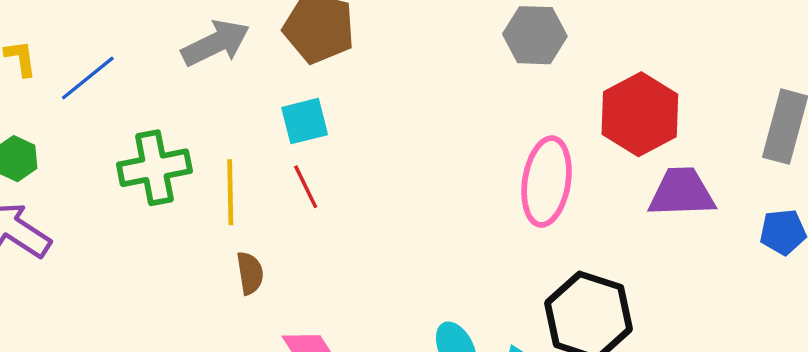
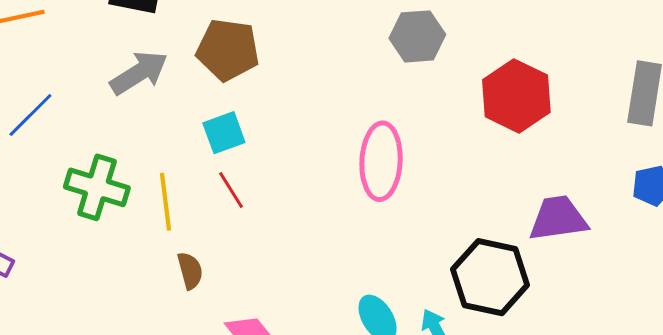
green cross: (154, 168) -> (97, 187), turned 34
pink ellipse: (547, 182) -> (381, 161), moved
purple trapezoid: (682, 192) -> (558, 218), moved

